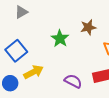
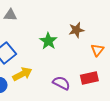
gray triangle: (21, 12) -> (10, 15), turned 32

